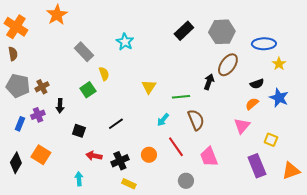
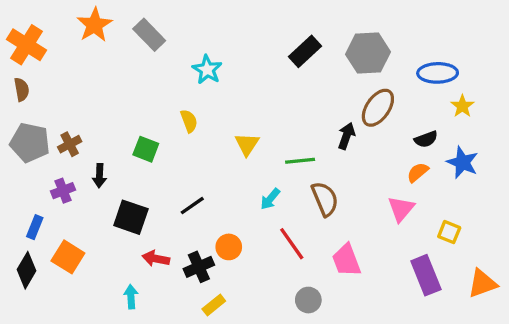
gray rectangle: (84, 52) -> (149, 35), moved
yellow semicircle: (104, 74) -> (189, 121), moved
green square: (88, 90) -> (146, 149), turned -35
blue rectangle: (20, 124) -> (35, 227), moved
black square: (79, 131) -> (131, 217), size x1.5
orange circle: (149, 155) -> (229, 247), moved
yellow rectangle: (129, 184) -> (214, 305), turned -64

